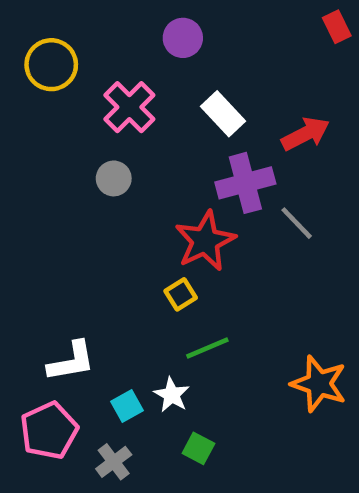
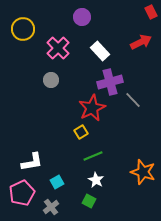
red arrow: (306, 134) -> (141, 42), moved
white star: (172, 395) -> (96, 180), moved

